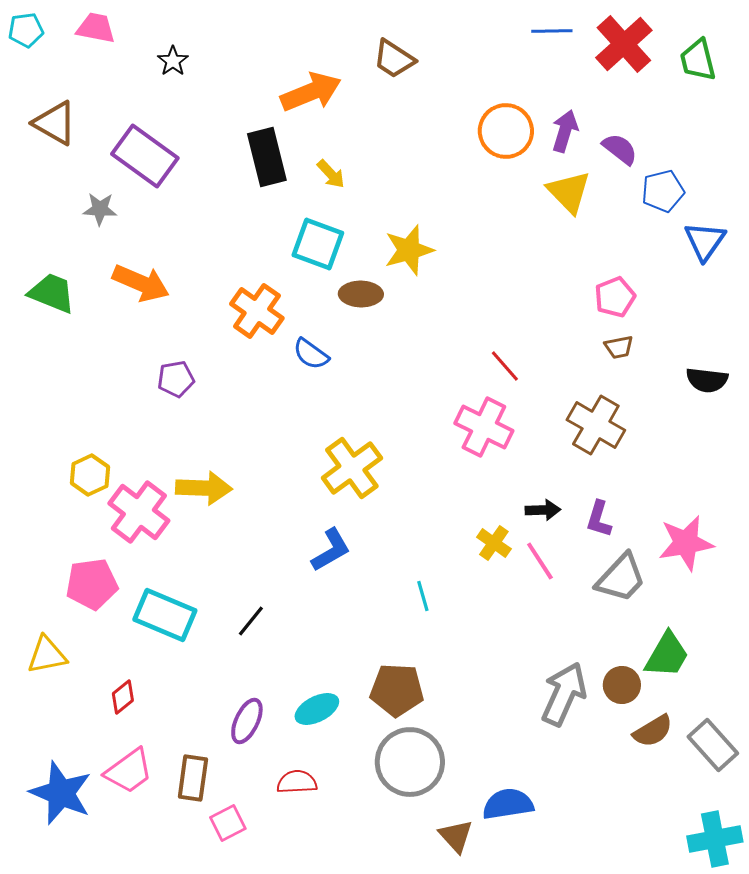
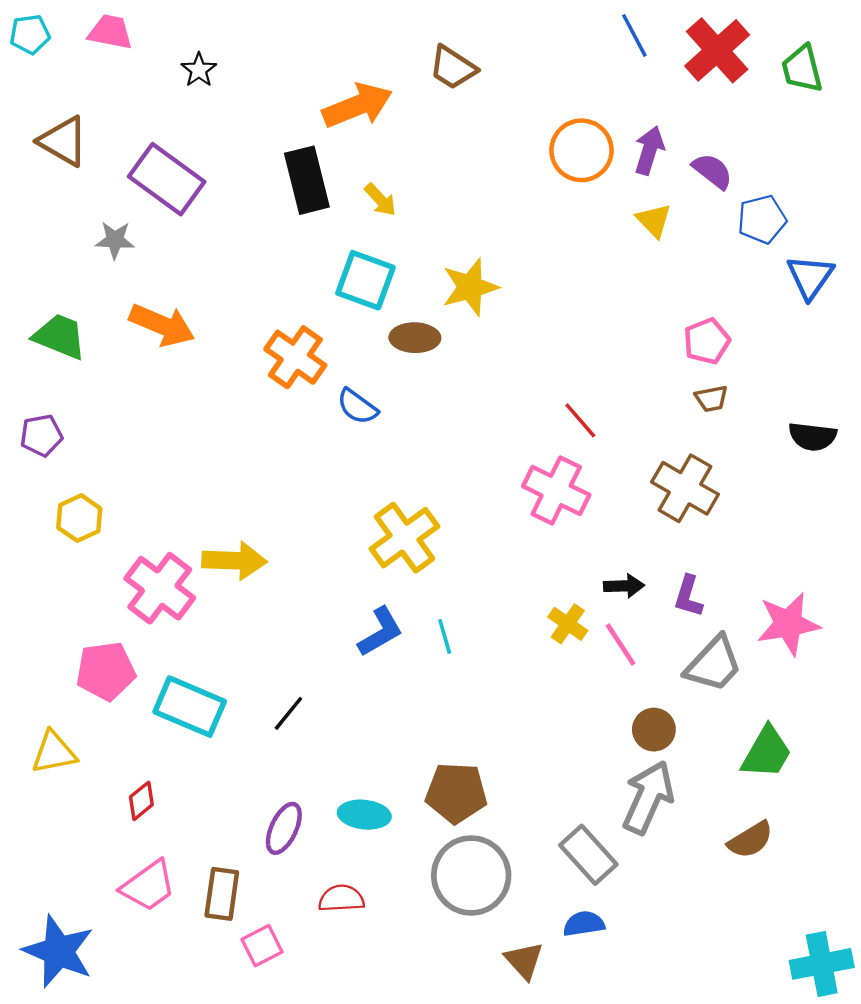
blue line: (552, 31) -> (634, 35), turned 63
yellow triangle: (569, 192) -> (654, 220), size x0.7
purple pentagon: (176, 379) -> (41, 435), moved
yellow hexagon: (90, 475) -> (79, 518), moved
cyan line: (423, 596) -> (445, 636), moved
brown circle: (622, 685) -> (654, 730), moved
cyan ellipse: (317, 709) -> (364, 815), turned 33
gray rectangle: (713, 745) -> (588, 855), moved
blue star: (61, 793) -> (59, 951), moved
blue semicircle: (508, 804) -> (584, 924), size x0.7

